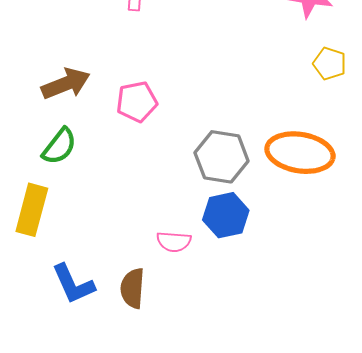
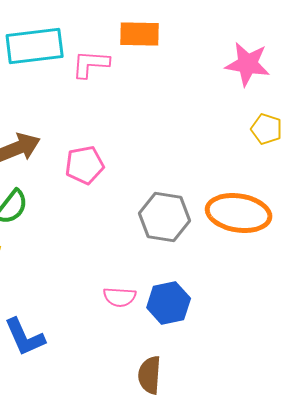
blue hexagon: (226, 215) -> (169, 303), moved
brown semicircle: (133, 288) -> (150, 375), moved

